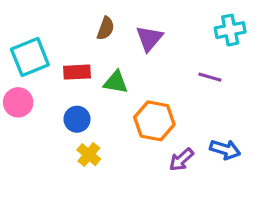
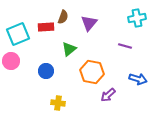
red rectangle: (77, 72) -> (46, 27), moved
green triangle: (116, 82) -> (69, 49), turned -49
blue arrow: (225, 149) -> (138, 79), moved
yellow cross: (89, 155) -> (58, 103), moved, turned -32

